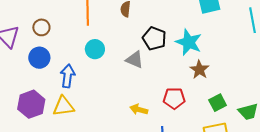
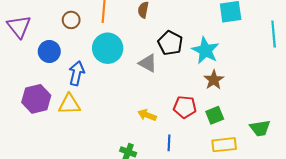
brown circle: (41, 27) -> (71, 20), moved
cyan circle: (95, 49) -> (108, 48), size x1.5
green square: (218, 103) -> (215, 115), moved

